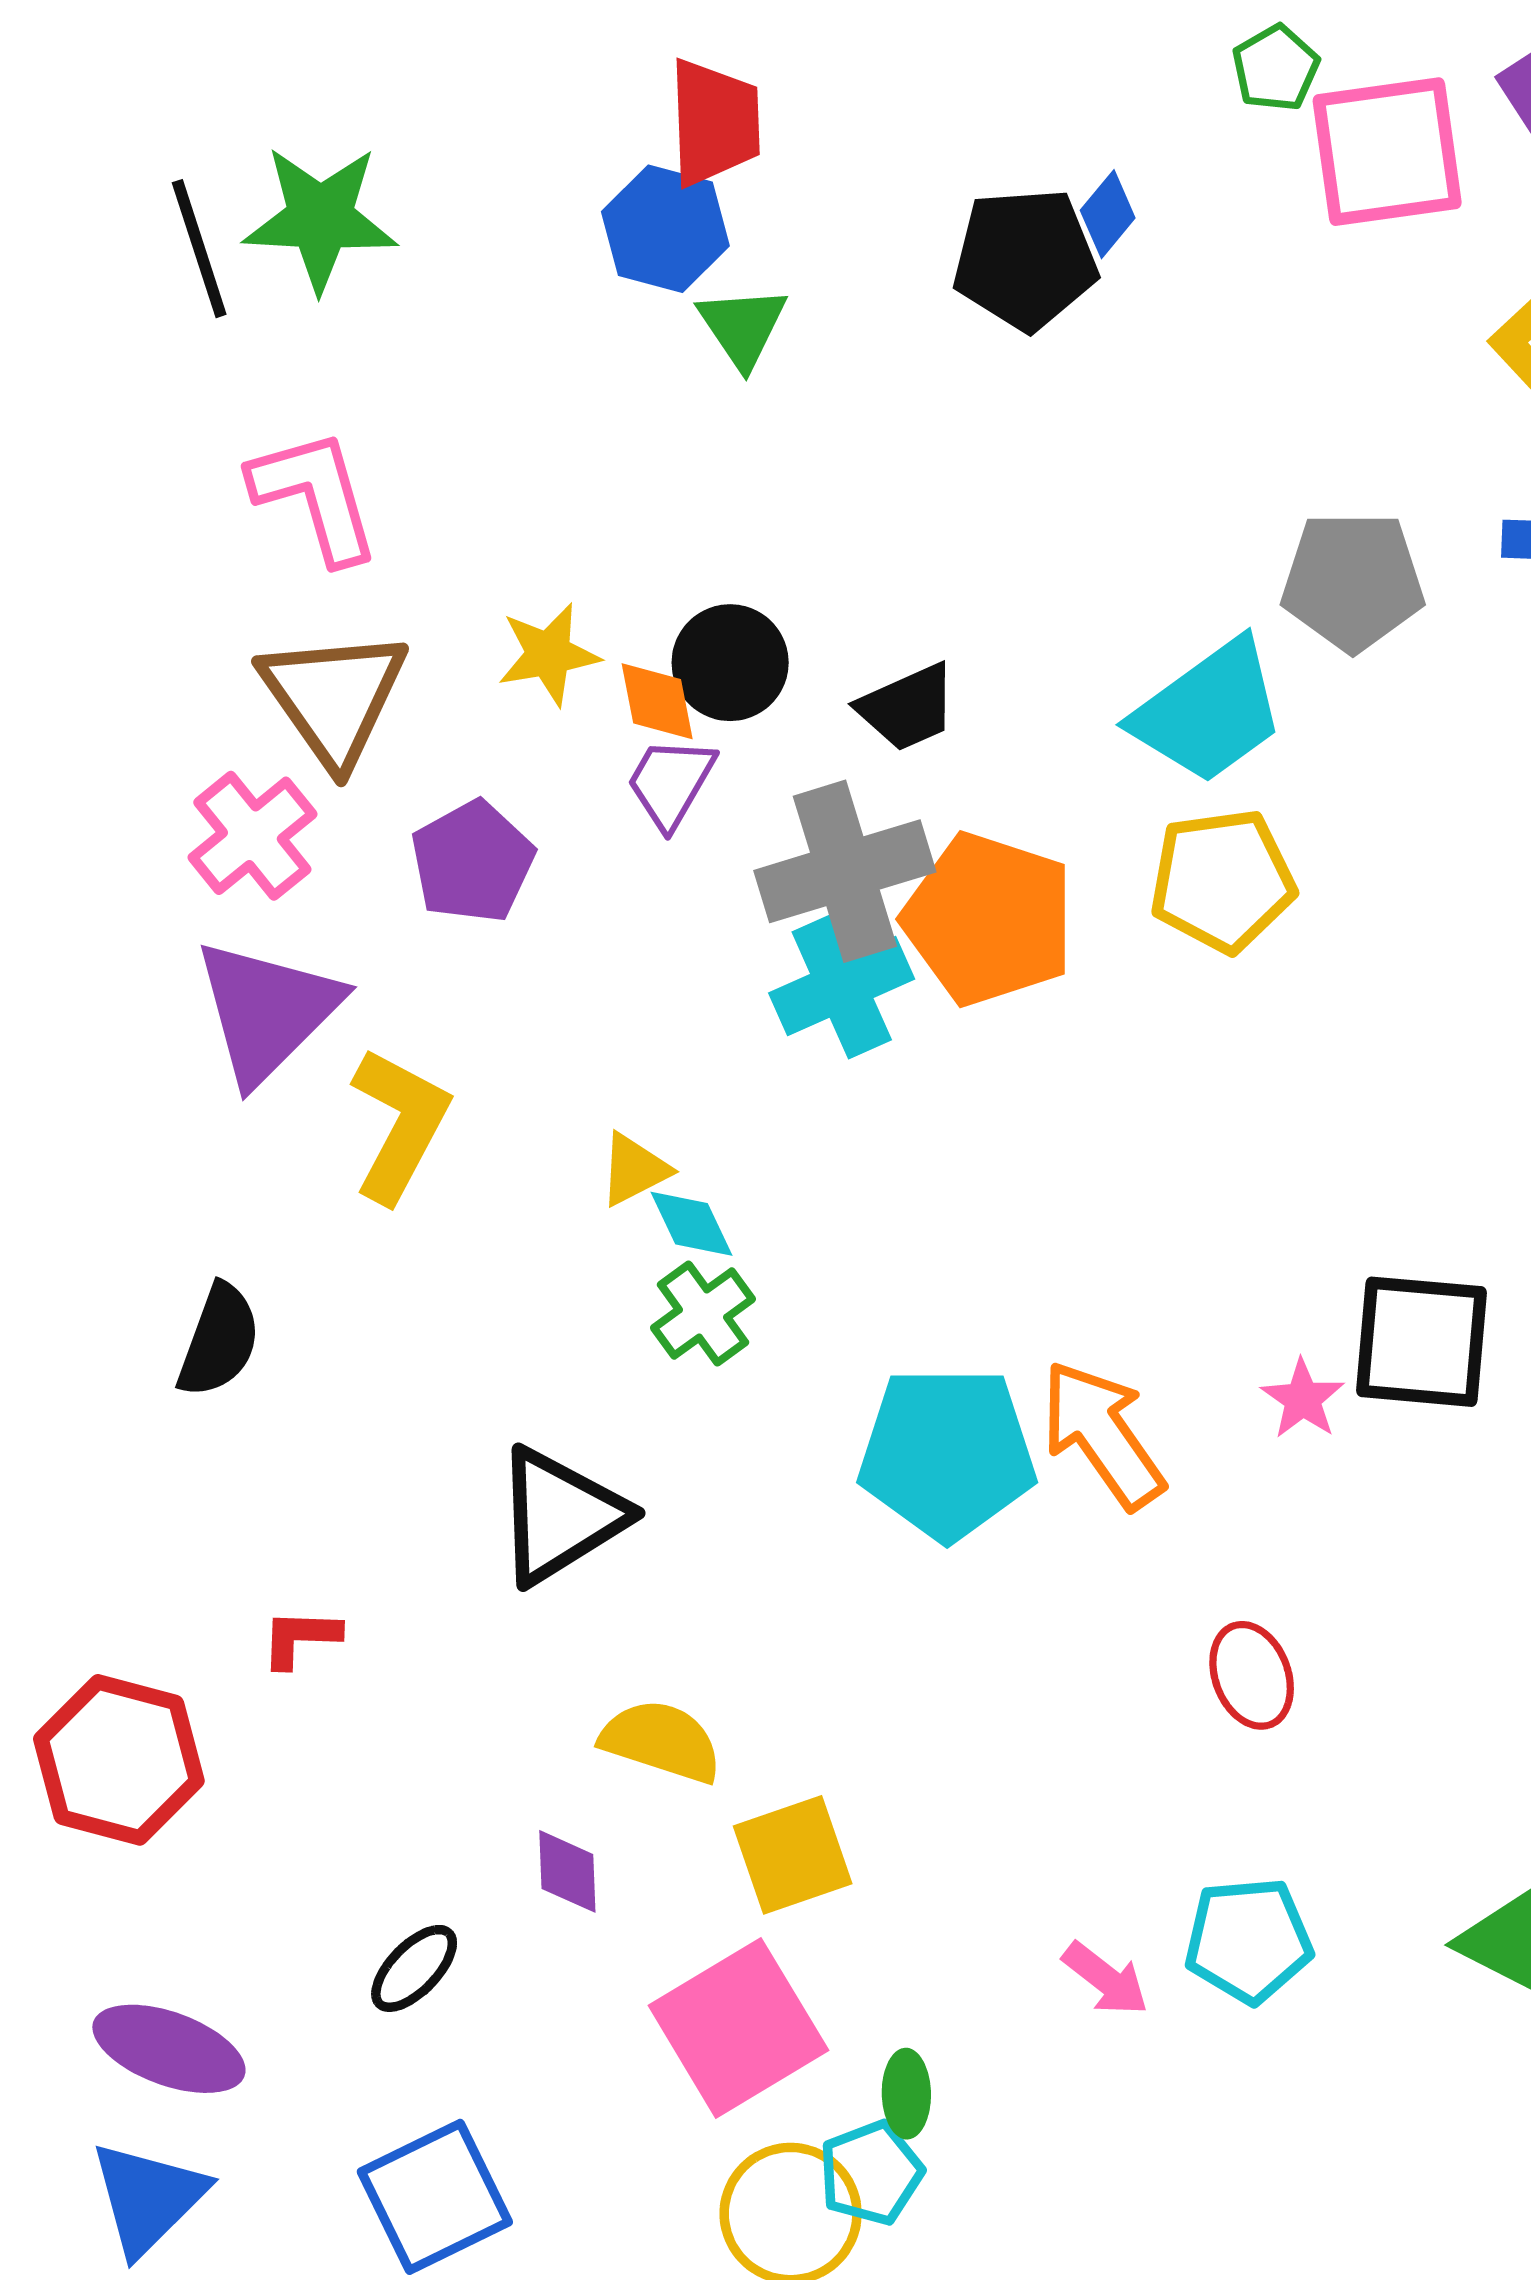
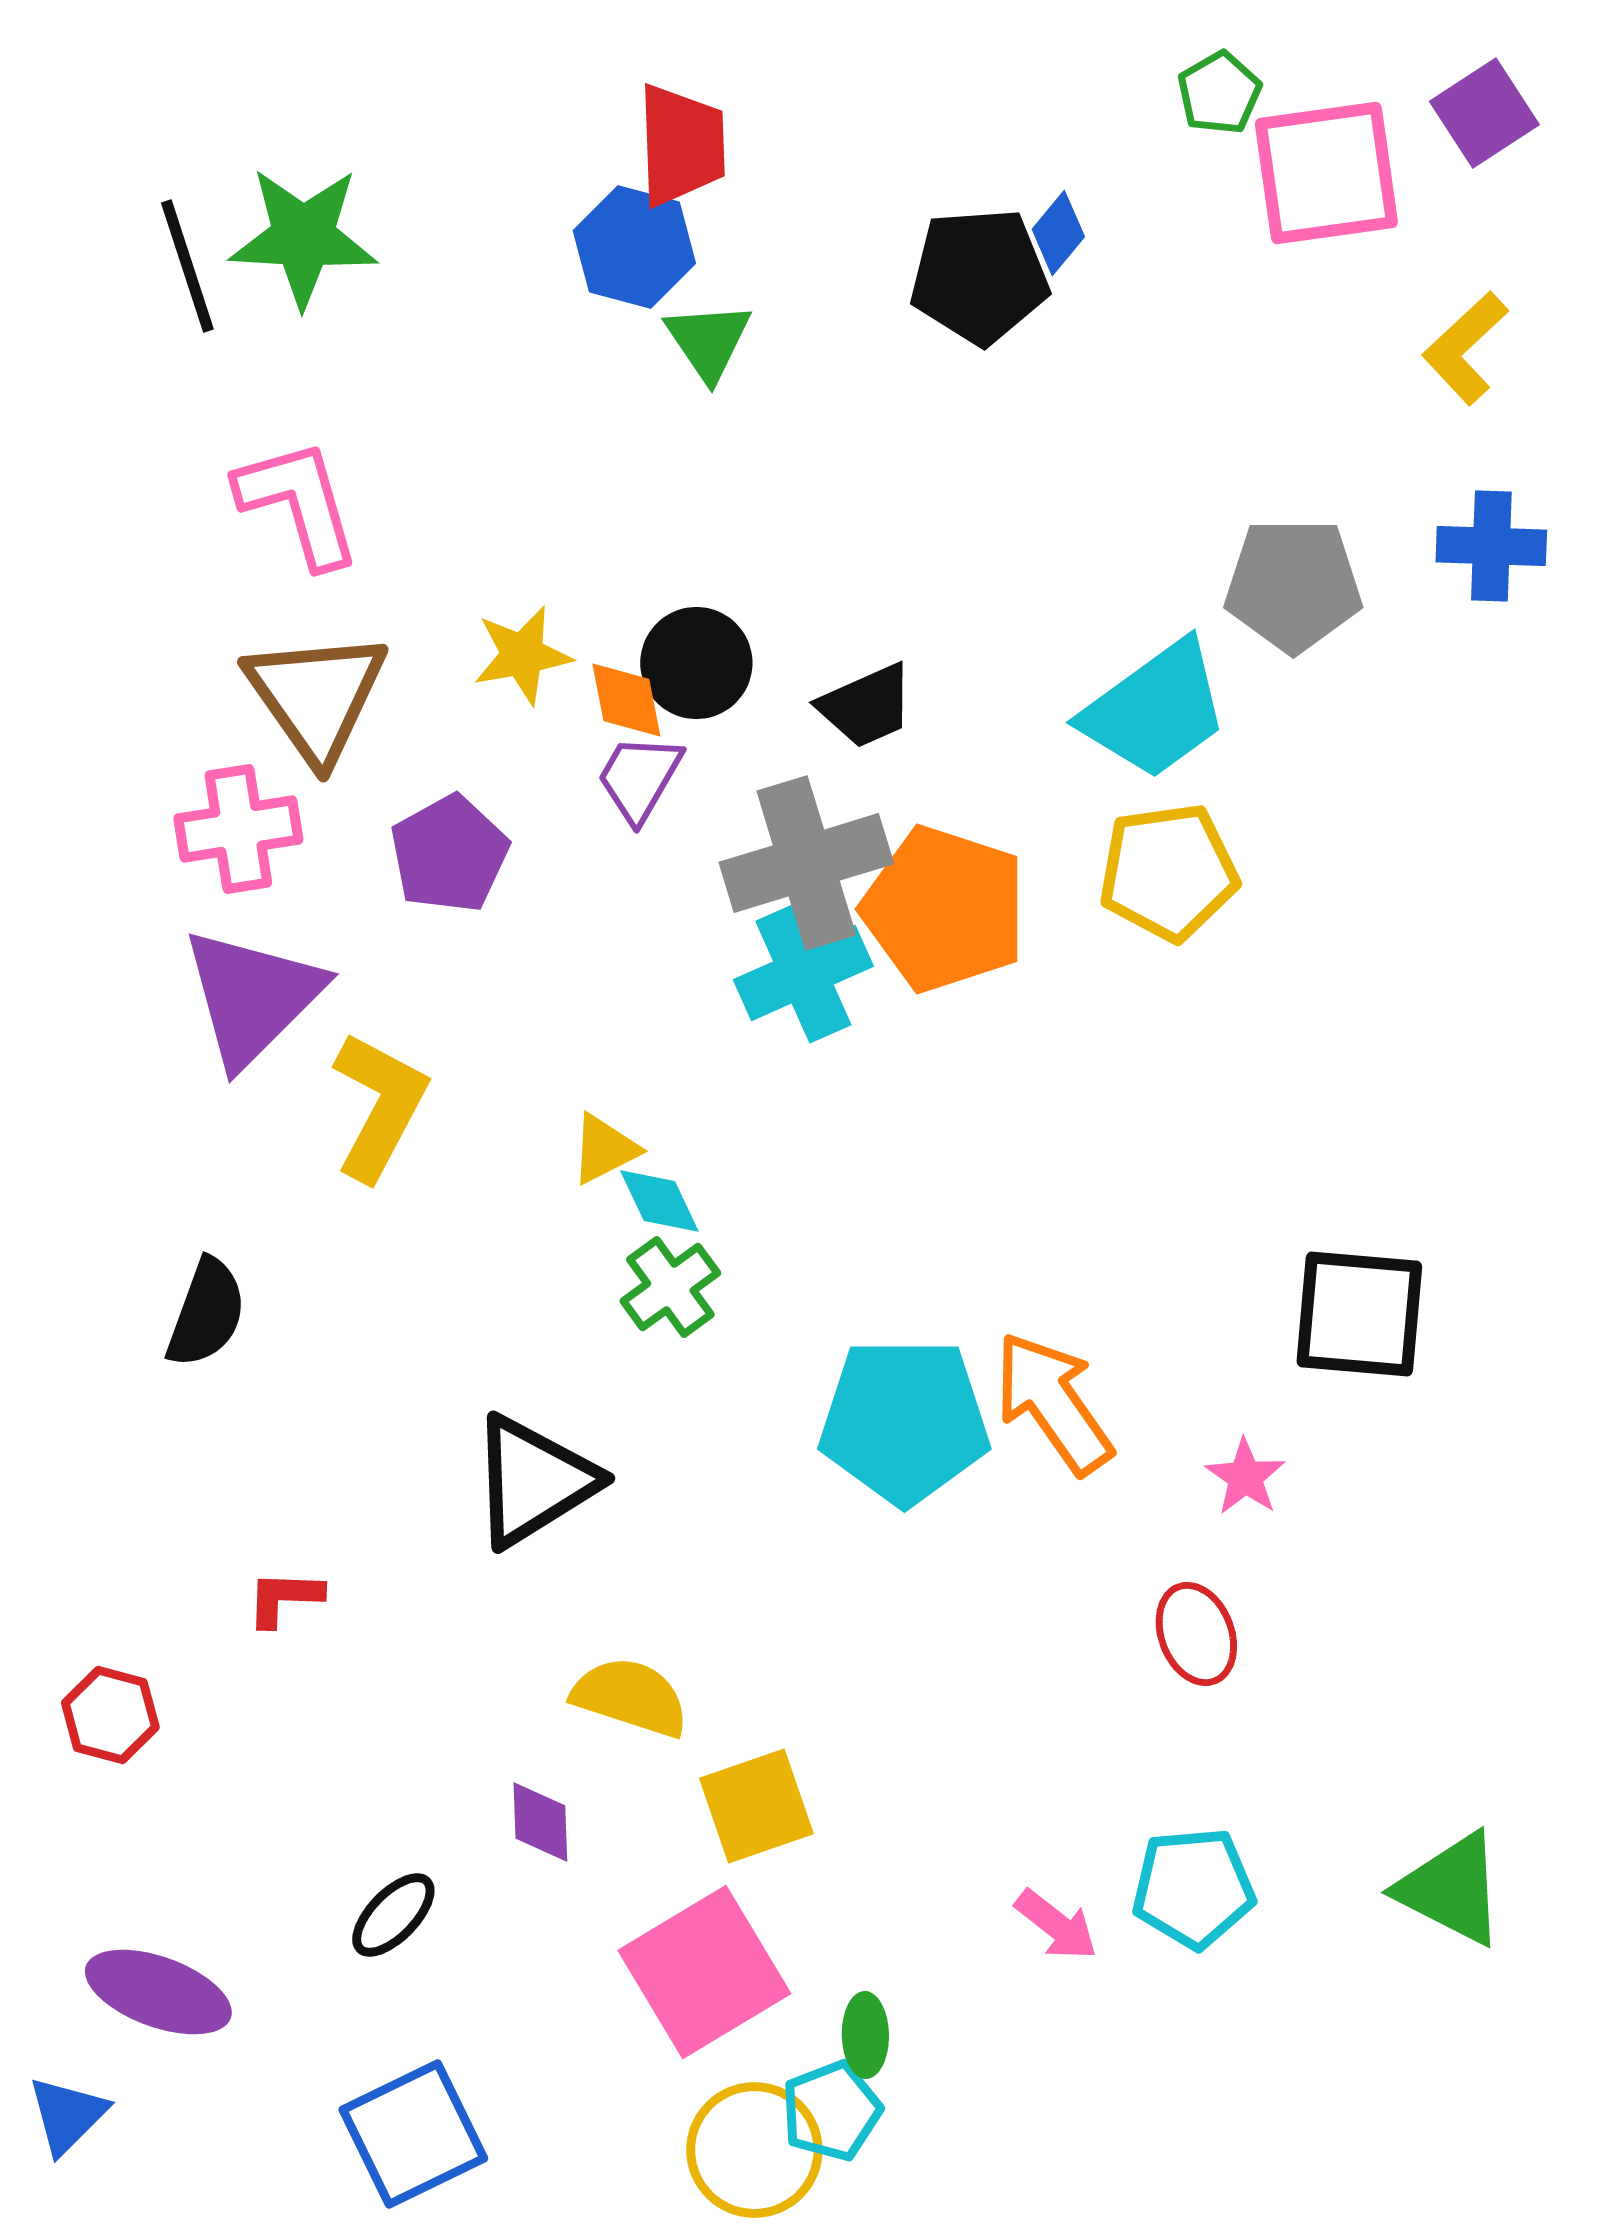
pink cross: (252, 836) -> (238, 829), turned 30
pink star: (1303, 1399) -> (1245, 1477), moved
red hexagon: (119, 1760) -> (110, 1715), size x0.6
blue triangle: (148, 2198) -> (67, 2115), moved, size x0.7

